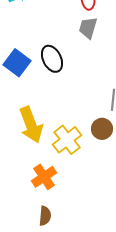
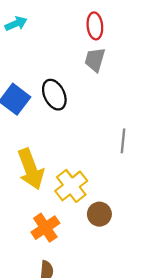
brown circle: (102, 129) -> (99, 214), moved

